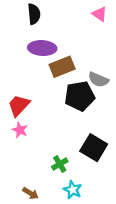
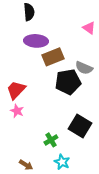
pink triangle: (100, 14) -> (89, 28), moved

